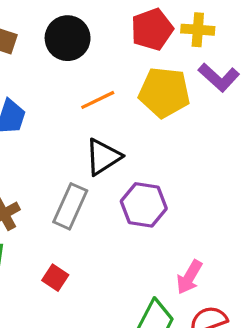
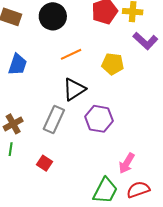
yellow pentagon: (164, 92) -> (113, 64), moved, size x0.7

